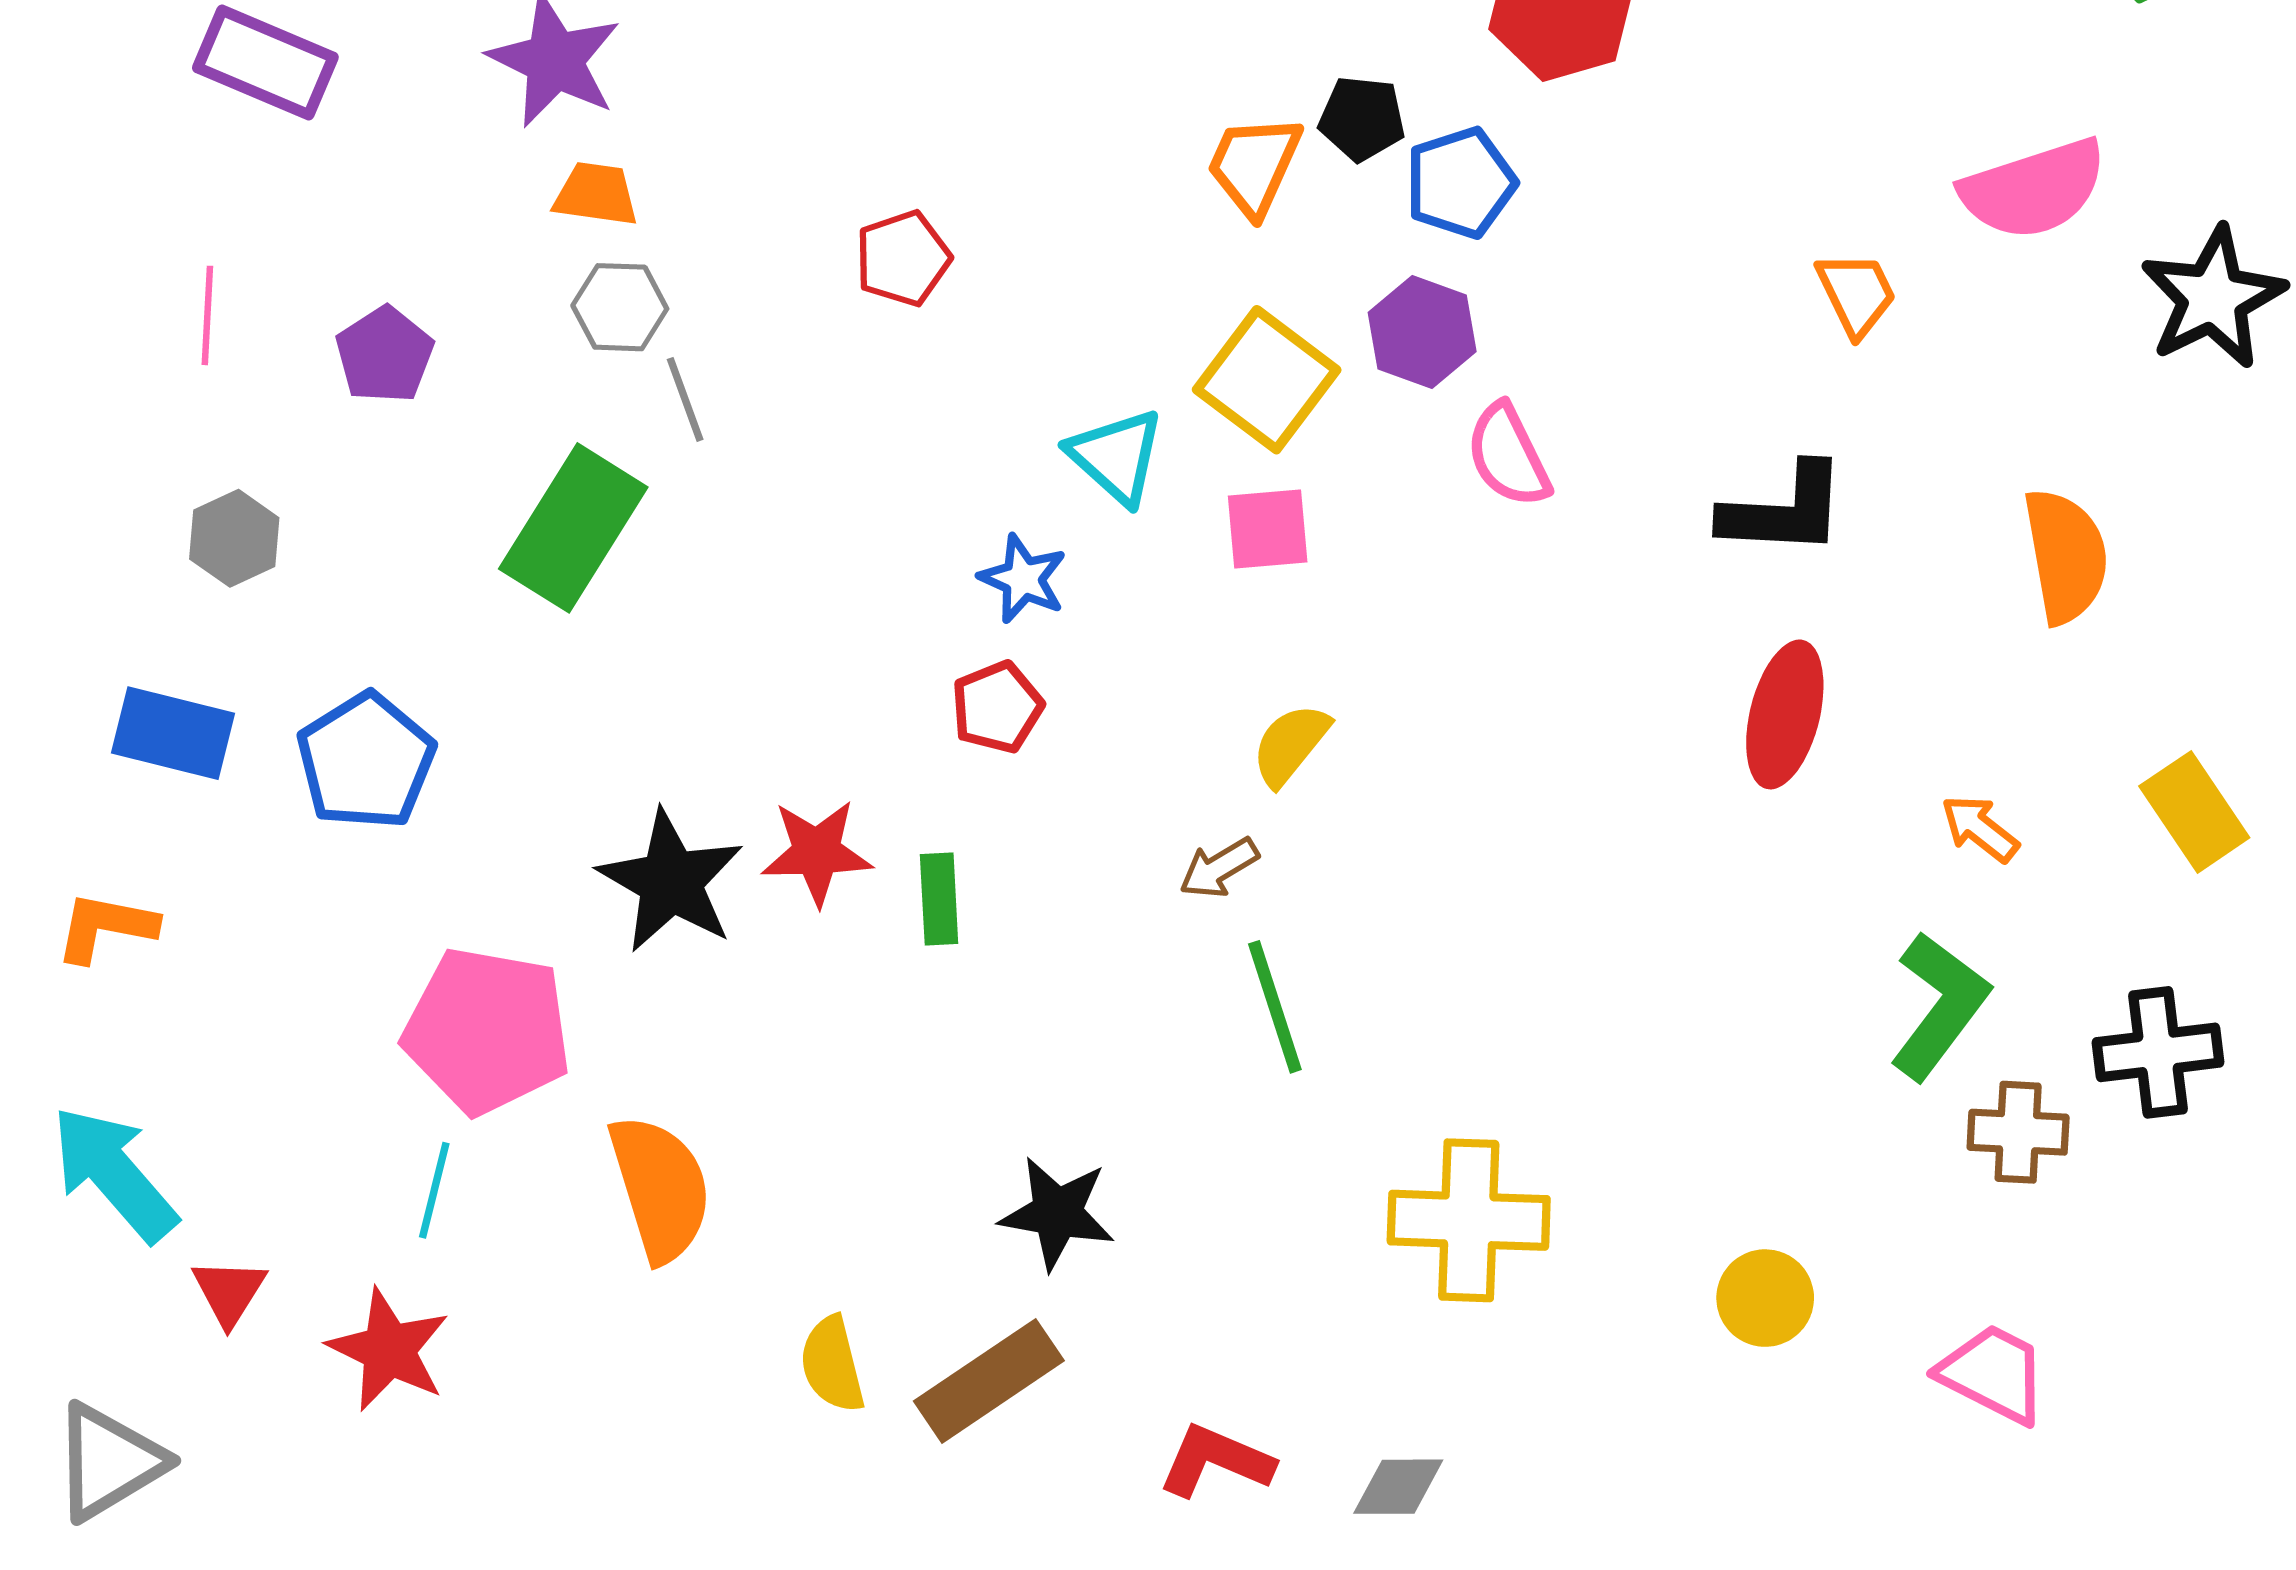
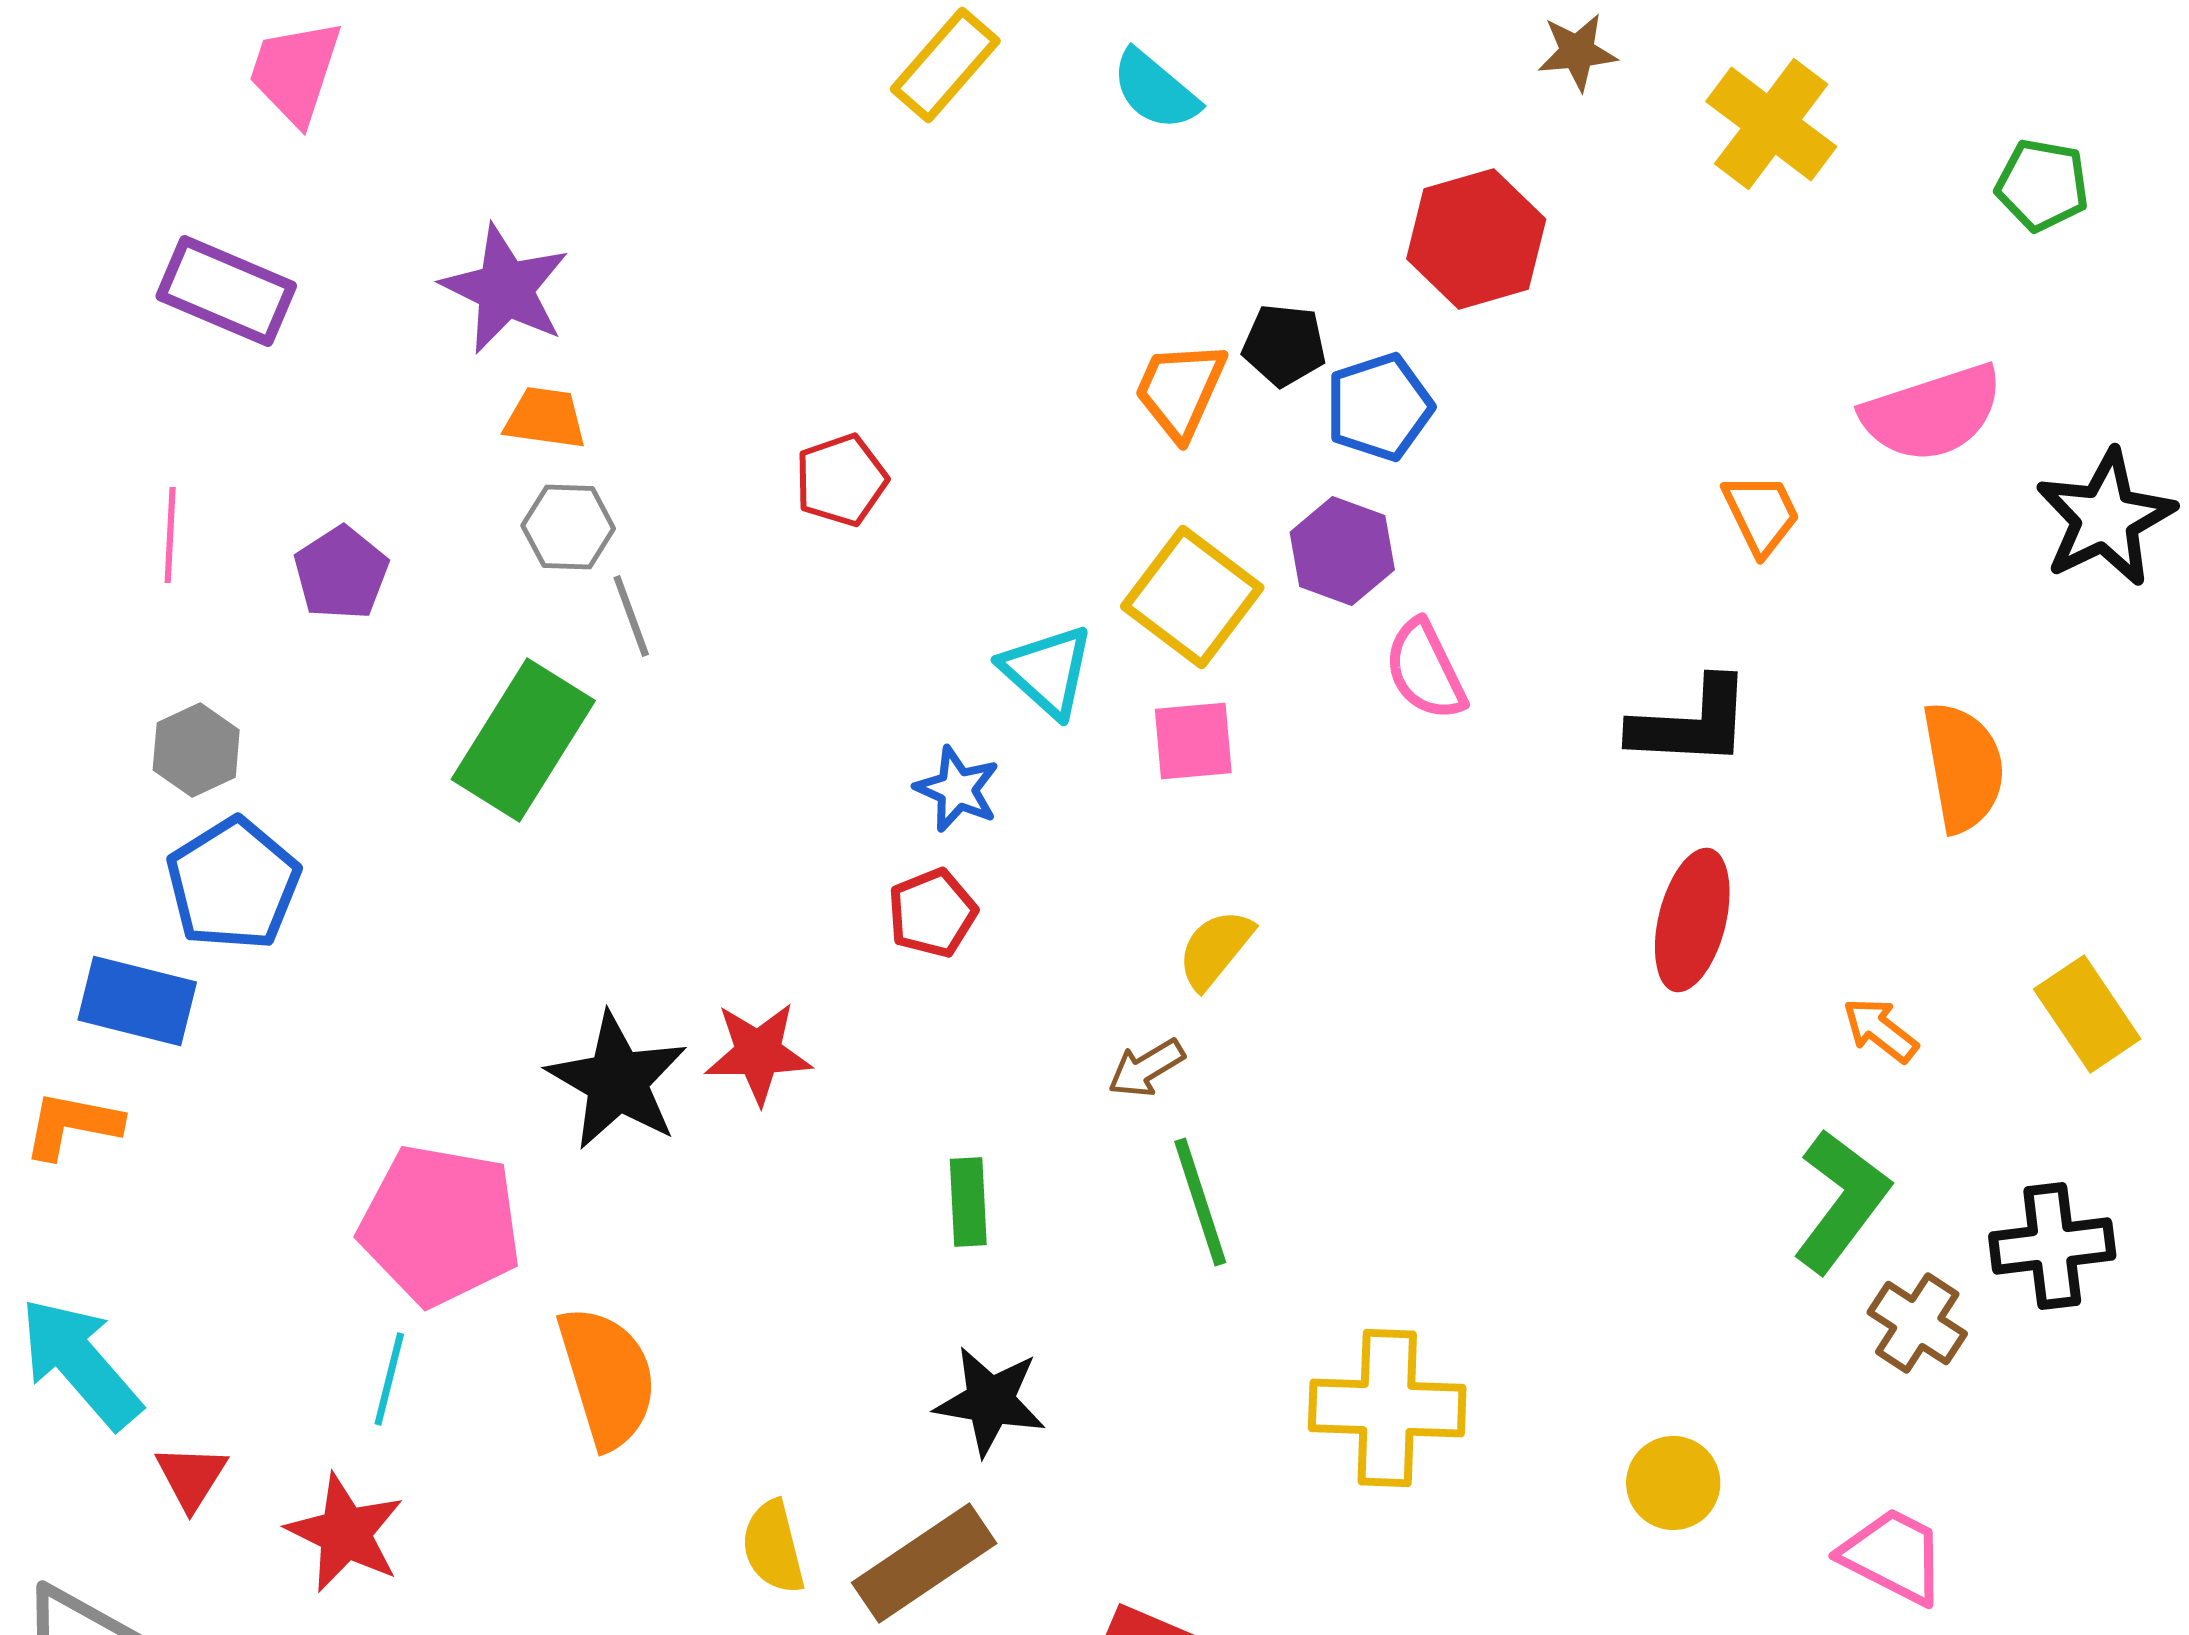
blue rectangle: (173, 733) -> (137, 1001), moved
blue pentagon: (366, 761) -> (233, 884), moved
green rectangle: (939, 899) -> (968, 1202), moved
brown cross: (2018, 1132) -> (1917, 1323), turned 30

